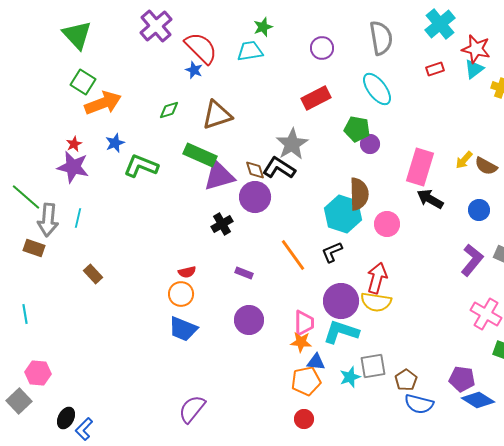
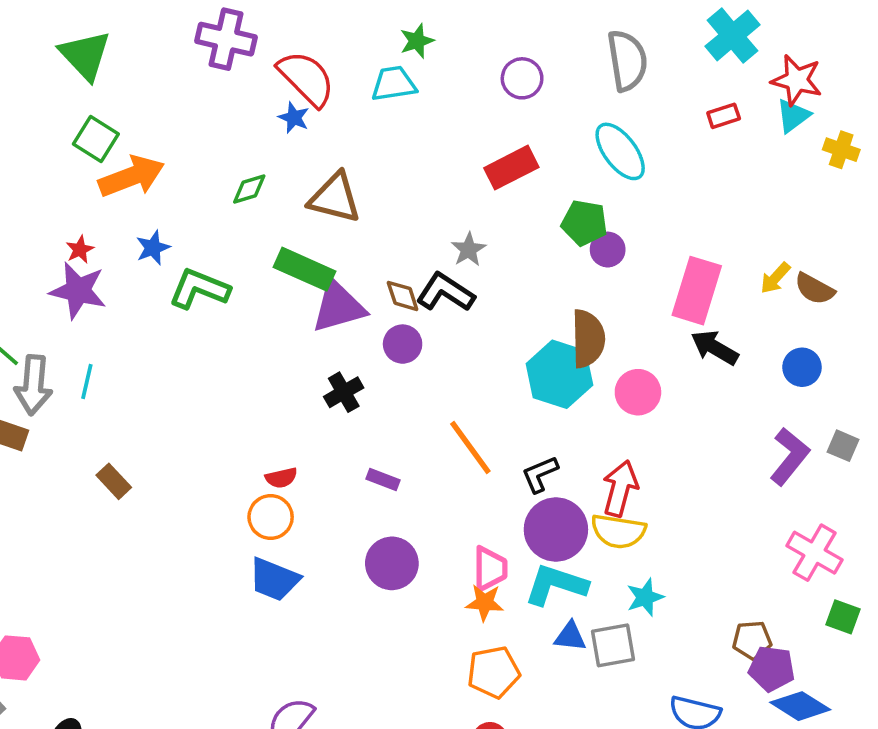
purple cross: (156, 26) -> (226, 39), turned -36
brown triangle: (217, 115) -> (335, 198), turned 32
gray star: (292, 144) -> (469, 250), size x0.6
purple circle: (255, 197) -> (403, 344), size x0.7
black L-shape: (332, 252) -> (540, 474), moved
blue triangle: (316, 362) -> (570, 636), moved
cyan star: (350, 377) -> (645, 597), moved
brown pentagon: (406, 380) -> (752, 640), moved, turned 30

